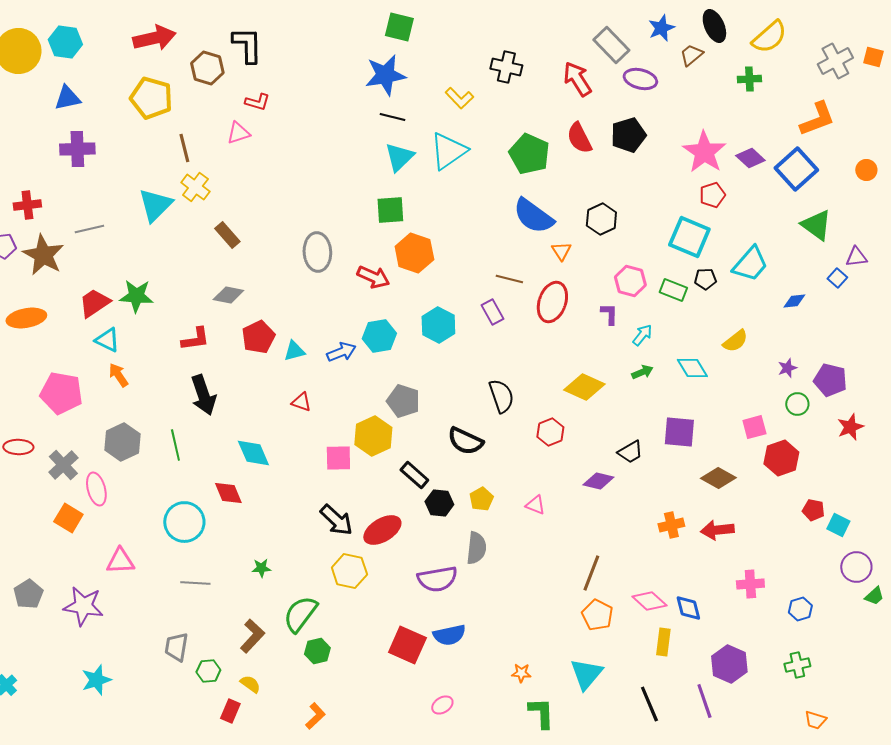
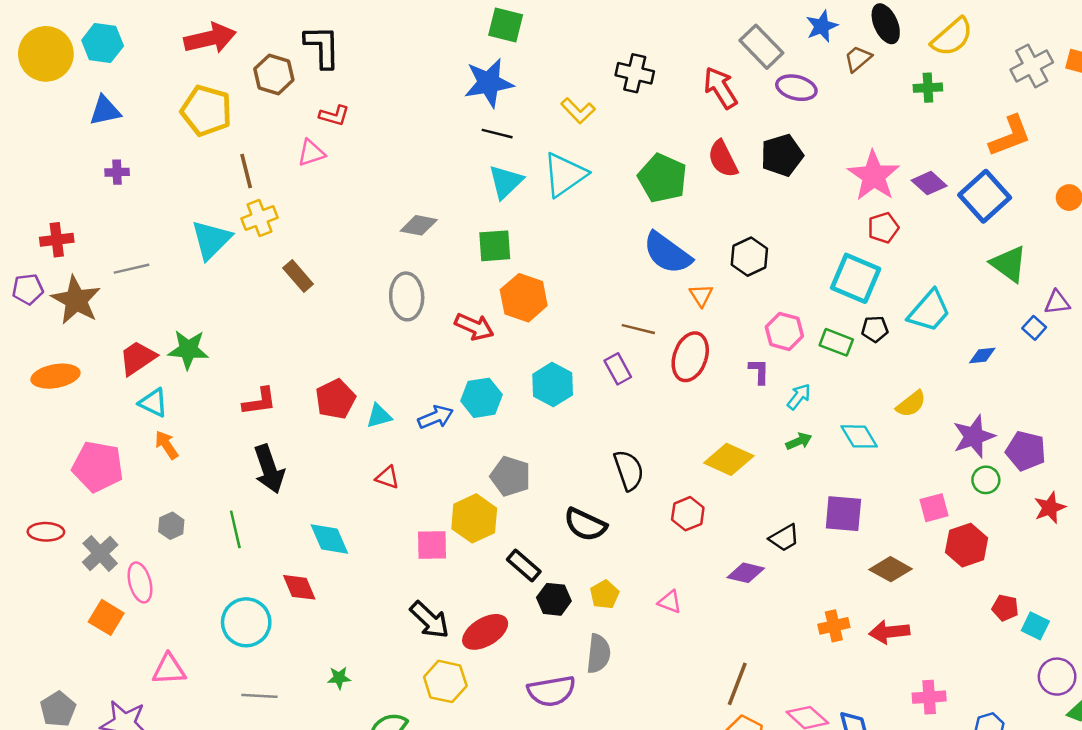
purple cross: (77, 149) -> (117, 172), size x0.6
yellow cross: (195, 187) -> (259, 218), turned 32
gray diamond: (228, 295) -> (419, 225), moved
purple star: (787, 368) -> (974, 436), size x1.8
gray hexagon: (122, 442) -> (171, 526), size x0.6

